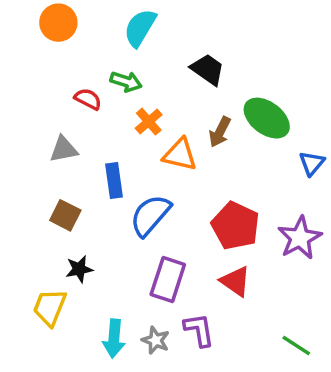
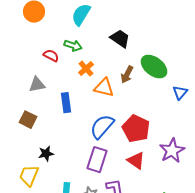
brown square: (65, 215) -> (28, 120), moved
blue semicircle: (150, 215) -> (102, 127), moved
purple star: (300, 238) -> (172, 151), moved

